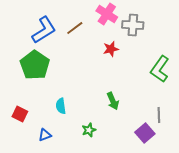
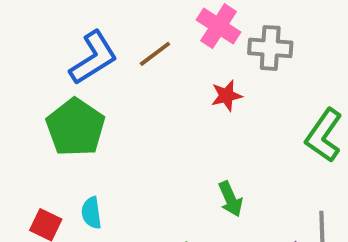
cyan semicircle: (61, 106) -> (91, 213), moved

